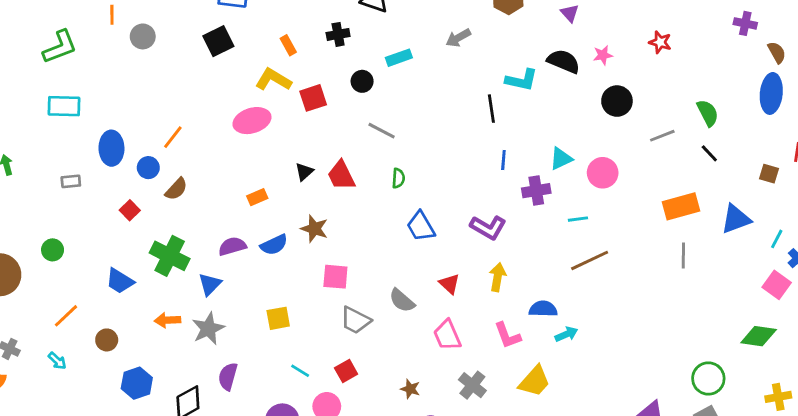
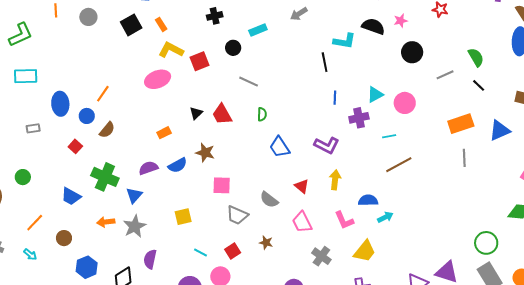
gray circle: (143, 36) -> (88, 17), moved
orange rectangle: (288, 45) -> (161, 24), moved
brown star: (410, 389) -> (266, 243), moved

